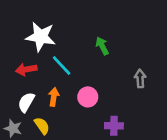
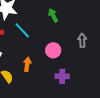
orange arrow: (54, 97) -> (27, 64), moved
pink circle: (88, 97) -> (53, 50), moved

